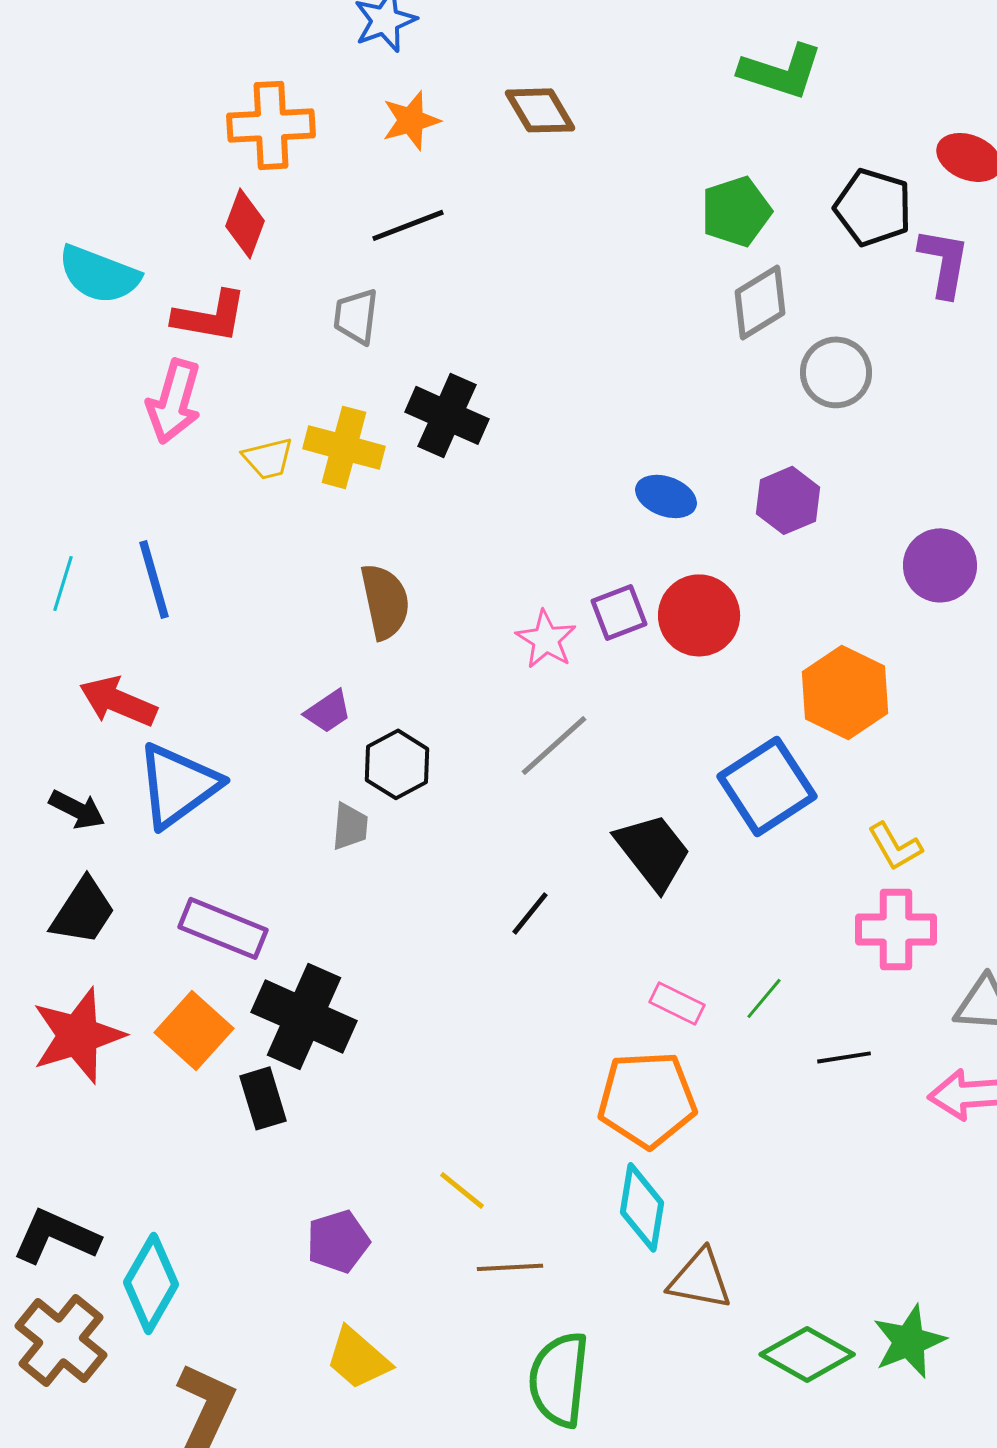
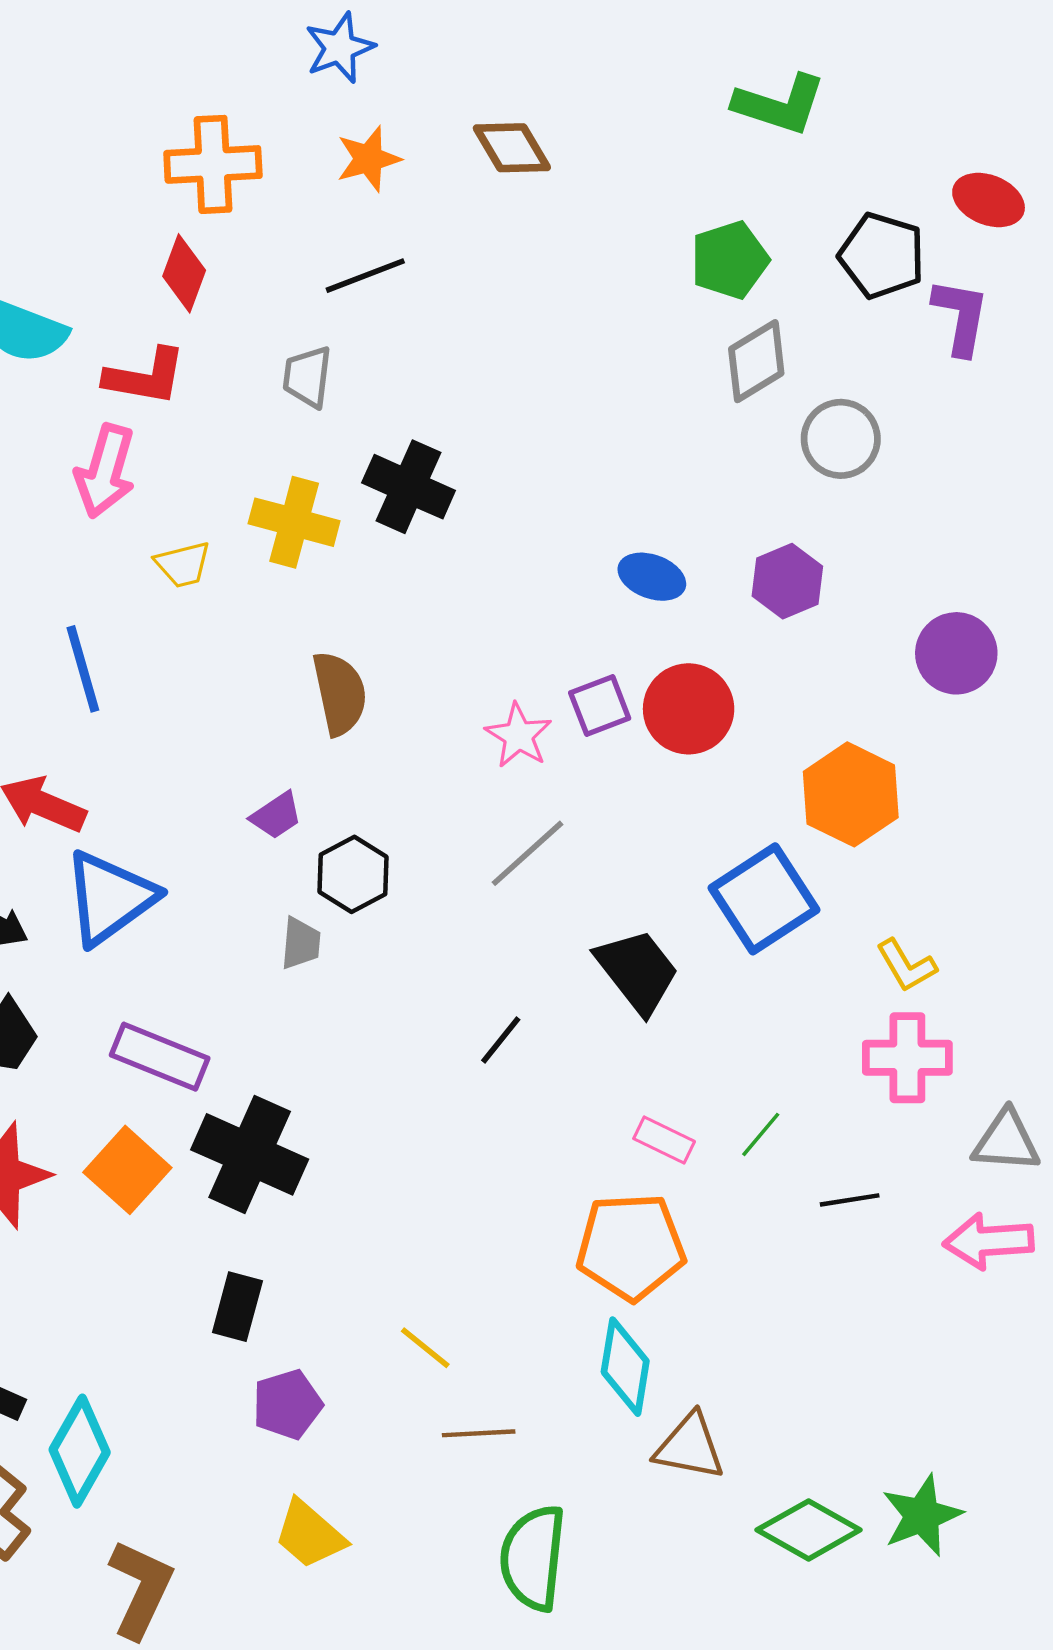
yellow trapezoid: (268, 458) -> (183, 564), moved
black rectangle: (263, 1098) -> (237, 1307), moved, turned 32

